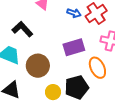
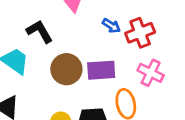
brown circle: (38, 66) -> (66, 69), moved

